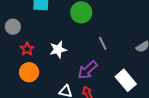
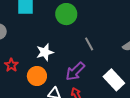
red star: (27, 49) -> (11, 65), moved
orange circle: (29, 72) -> (37, 76), moved

